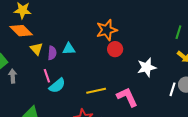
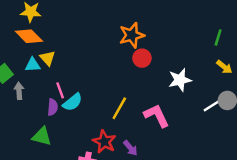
cyan triangle: (69, 49) -> (33, 65), moved
purple semicircle: (52, 53) -> (53, 107), moved
white line: (173, 89) -> (211, 106), turned 40
yellow line: (96, 91) -> (119, 108), turned -48

